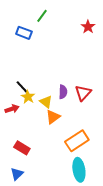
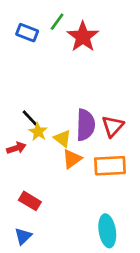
red star: (88, 27) -> (83, 37), moved, size x1.6
blue rectangle: (24, 33) -> (27, 33), moved
purple semicircle: (63, 92) -> (86, 125), size x1.6
orange rectangle: (77, 141) -> (110, 166), moved, turned 30

